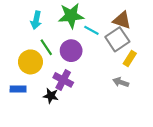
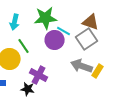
purple circle: (71, 51) -> (55, 40), moved
yellow rectangle: (130, 59) -> (98, 71), moved
gray arrow: (121, 82) -> (82, 66), moved, size x1.5

